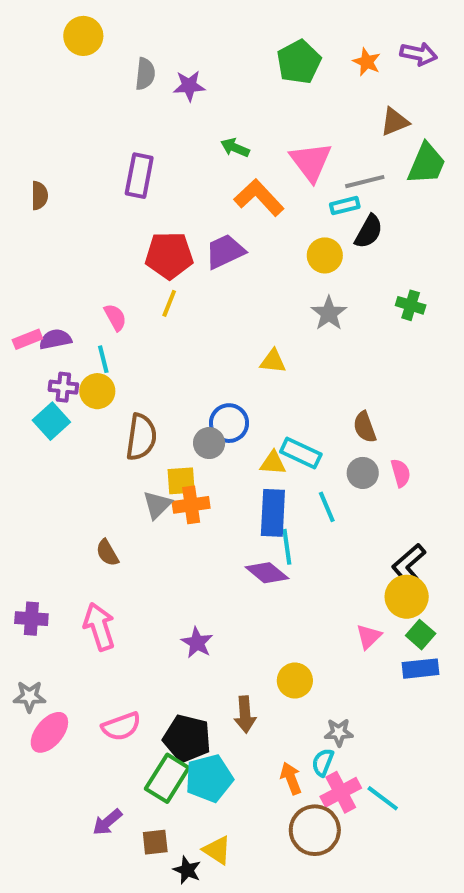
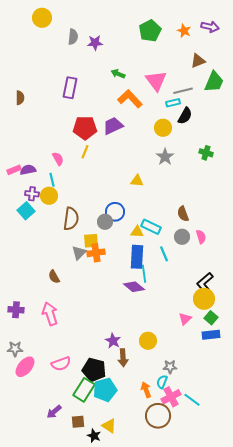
purple star: (197, 643) -> (113, 341), moved

